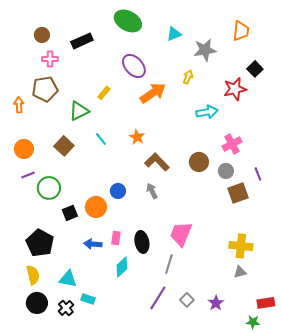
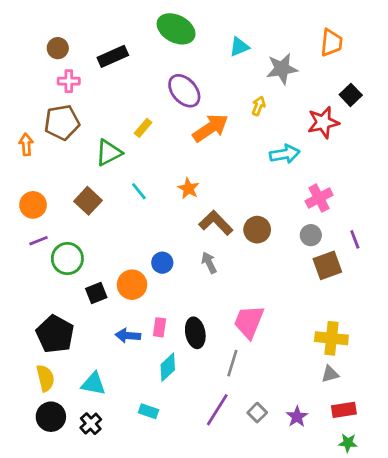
brown circle: (199, 162) -> (257, 230), moved
cyan rectangle: (88, 299) -> (149, 411), moved
red rectangle: (266, 303) -> (344, 410), moved

